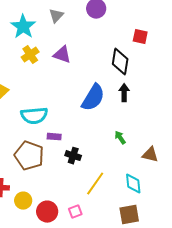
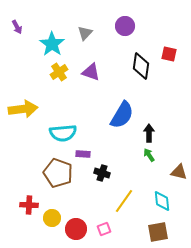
black diamond: (120, 62) -> (141, 66), moved
black arrow: (124, 93) -> (149, 133), moved

